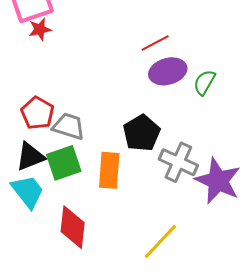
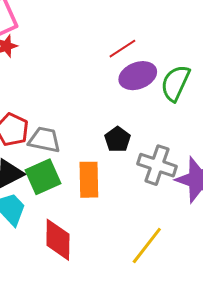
green semicircle: (204, 82) -> (175, 83), size x1.4
black pentagon: (142, 133) -> (118, 139), size x0.7

